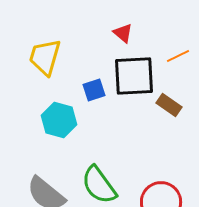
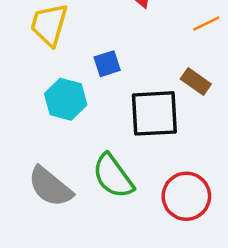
black square: (134, 76) -> (154, 113), moved

